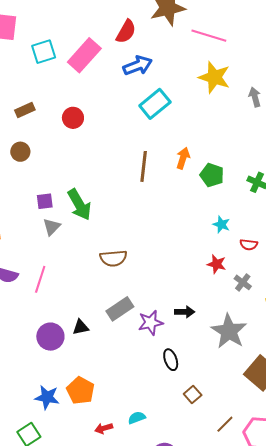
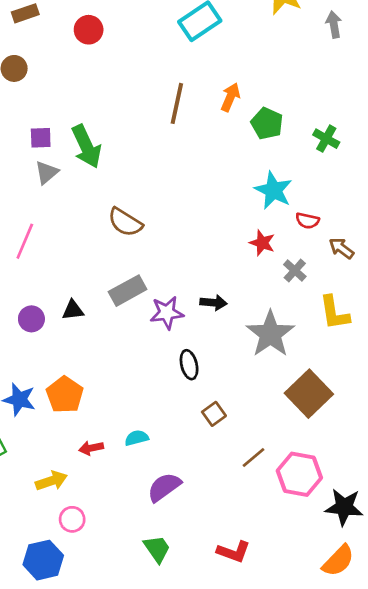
cyan star: (221, 224) -> (273, 190), size x1.6
brown semicircle: (113, 258) -> (125, 222), turned 32
purple circle: (50, 337) -> (31, 319), size x0.7

